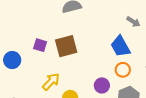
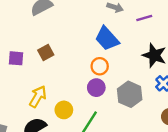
brown square: (66, 46) -> (46, 53), size x0.6
orange circle: (123, 70) -> (100, 66), moved

